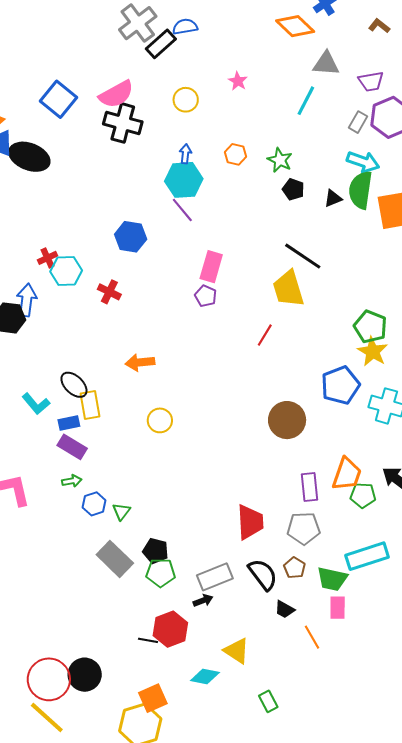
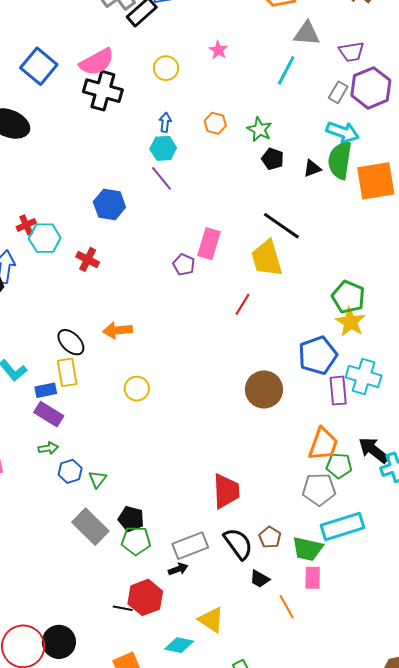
cyan hexagon: (184, 180) -> (163, 148), size x0.7
pink rectangle: (211, 267) -> (209, 244), moved
black ellipse: (74, 385) -> (71, 342), moved
purple rectangle: (309, 487) -> (338, 391), moved
gray pentagon: (304, 528) -> (319, 489), moved

